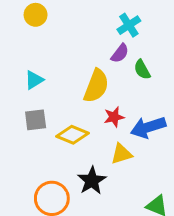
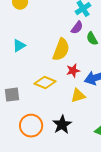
gray square: (36, 120) -> (12, 95), moved
black star: (92, 181) -> (62, 125), moved

